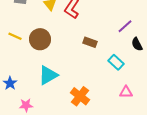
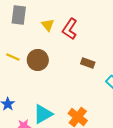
cyan triangle: (48, 75) -> (43, 114), moved

